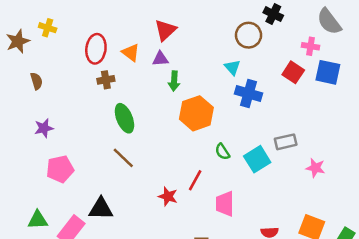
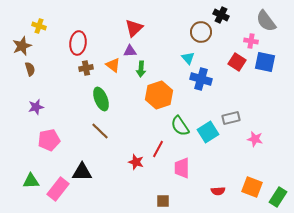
brown star: (18, 41) -> (22, 46), moved
orange triangle: (131, 53) -> (113, 65), moved
green semicircle: (222, 152) -> (180, 126), size x1.5

